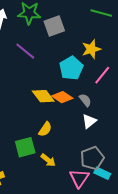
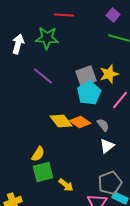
gray square: (54, 26) -> (86, 76), moved
yellow semicircle: (45, 129) -> (38, 154), moved

